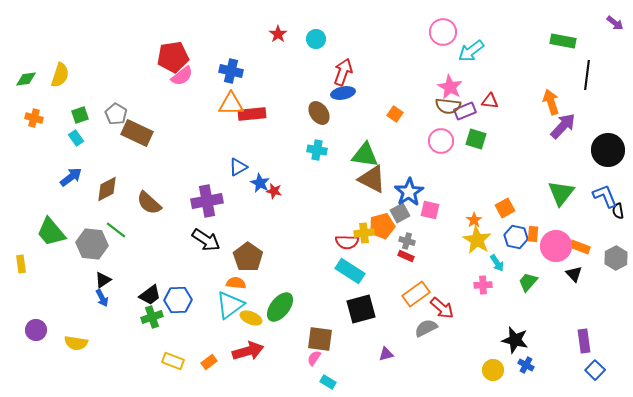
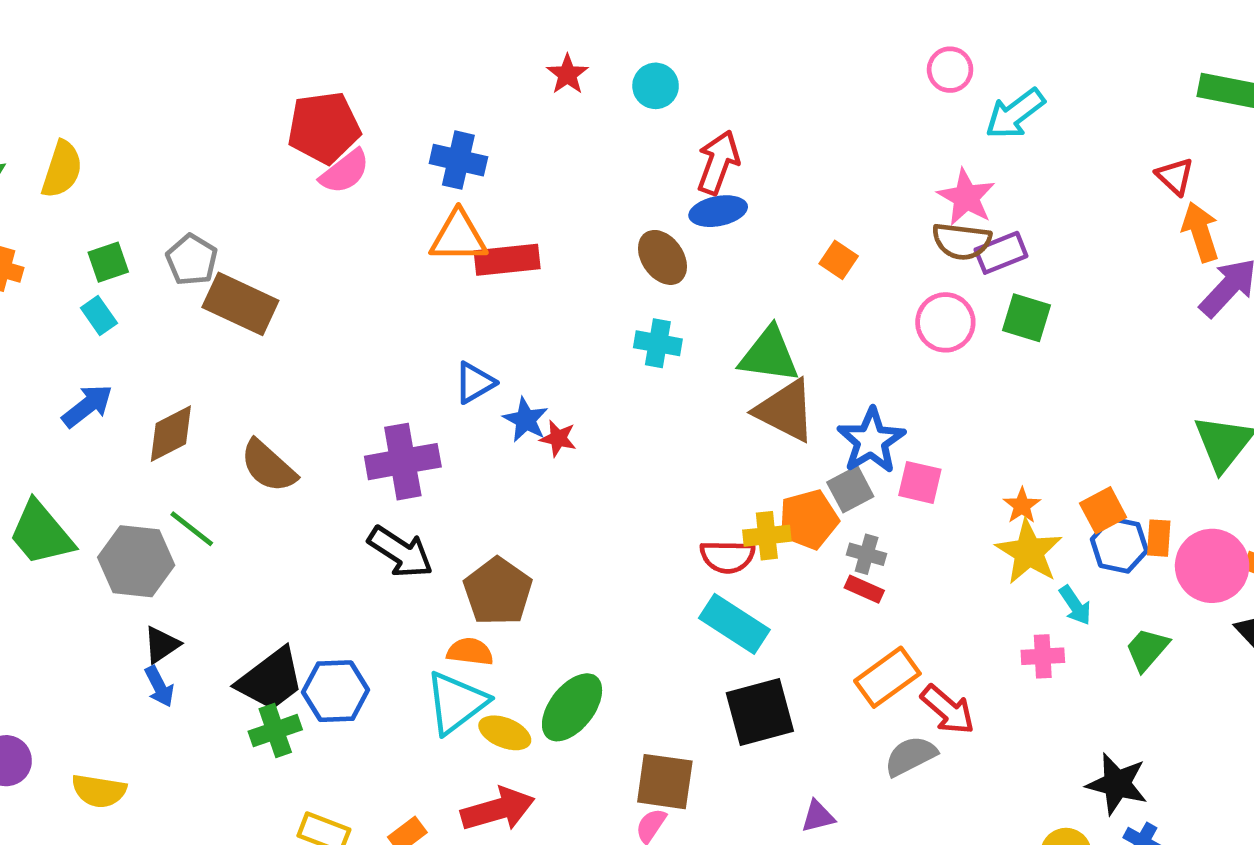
pink circle: (443, 32) -> (950, 70), size x0.7
red triangle: (490, 101) -> (1175, 176), moved, turned 36
orange square: (505, 208) -> (1103, 510), moved
black trapezoid: (150, 295) -> (271, 680), size x1.4

